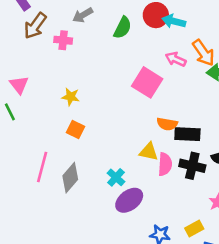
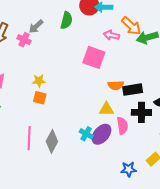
gray arrow: (83, 15) -> (36, 26), moved
pink cross: (63, 40) -> (24, 40), turned 32
orange square: (75, 130) -> (40, 98), moved
pink semicircle: (165, 164) -> (122, 126), moved
purple ellipse: (129, 200) -> (101, 134), moved

